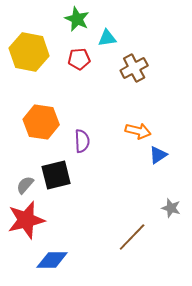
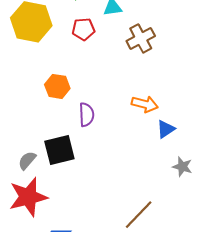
orange hexagon: (41, 122) -> (57, 86), moved, size x0.7
gray star: (171, 208) -> (182, 167), moved

